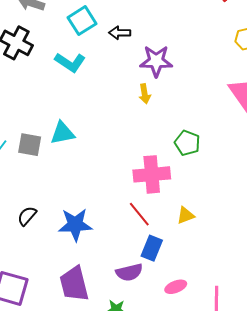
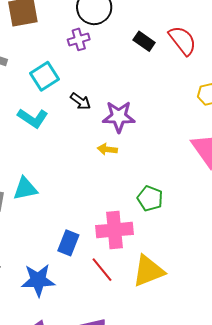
black arrow: (120, 33) -> (80, 101), moved, turned -145
yellow arrow: (145, 94) -> (107, 149), turned 108
yellow triangle: (185, 215) -> (148, 271), size x1.8
blue rectangle: (152, 248) -> (68, 243), moved

